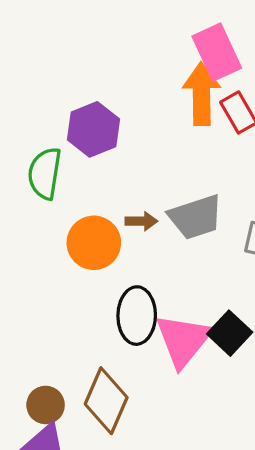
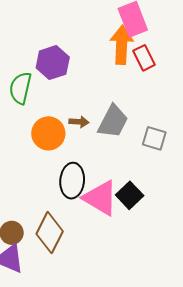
gray trapezoid: (196, 217) -> (113, 121), turned -48
pink triangle: (183, 340) -> (100, 198), turned -42

